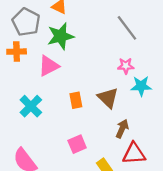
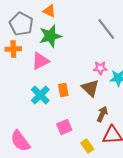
pink star: (126, 66) -> (100, 68), moved
cyan cross: (31, 106) -> (40, 95), moved

